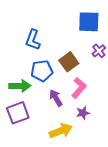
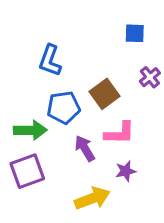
blue square: (89, 22) -> (135, 33), size x0.6
pink L-shape: (79, 88) -> (120, 133), turned 50

